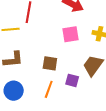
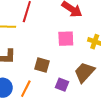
orange line: (49, 89) -> (26, 89), moved

